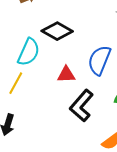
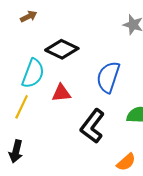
red triangle: (66, 75) -> (61, 93), moved

